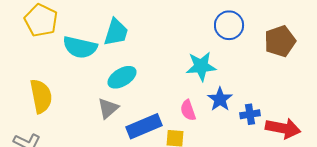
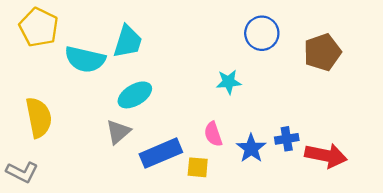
cyan star: (201, 66) -> (229, 82), size x0.7
blue star: (220, 99) -> (251, 148), moved

